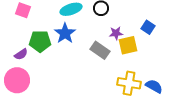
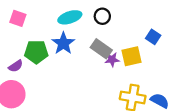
purple star: (116, 33) -> (112, 60), moved
gray rectangle: (100, 50) -> (101, 49), moved

